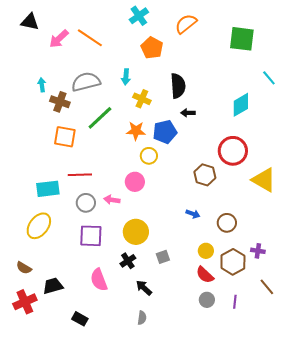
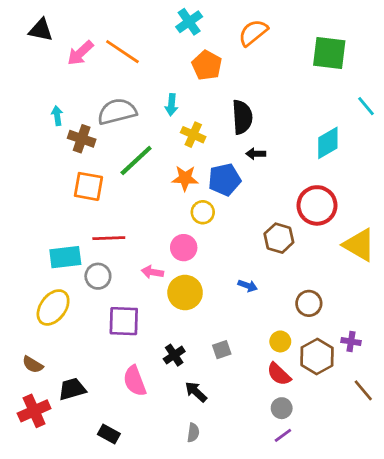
gray circle: (86, 203) -> (98, 276), moved
blue arrow: (193, 214) -> (248, 286), moved
yellow circle: (136, 232) -> (185, 293), moved
purple line: (235, 302) -> (283, 435), moved, turned 48

